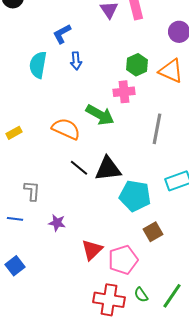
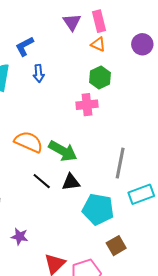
orange triangle: (171, 71) -> (98, 44), moved, size x0.6
green arrow: (100, 115) -> (63, 151), moved
gray line: (157, 129) -> (120, 163), moved
black triangle: (108, 169) -> (71, 182), size x0.7

